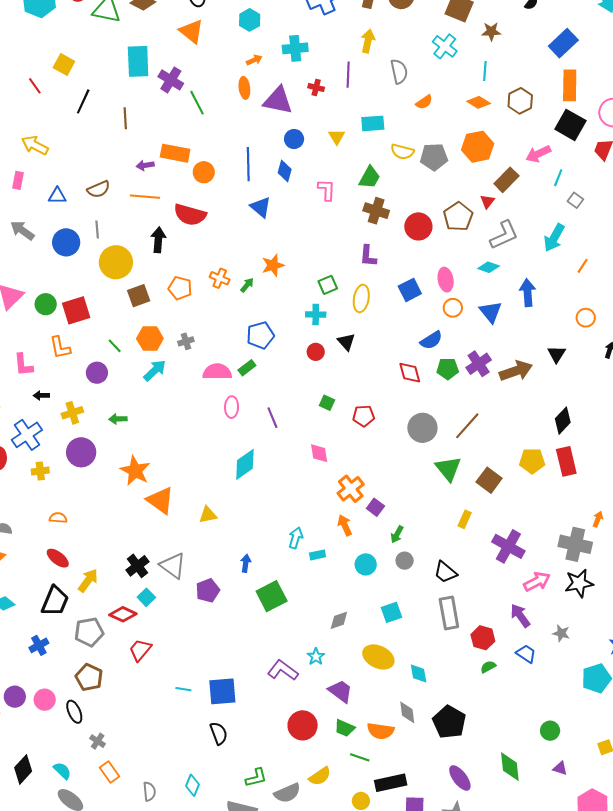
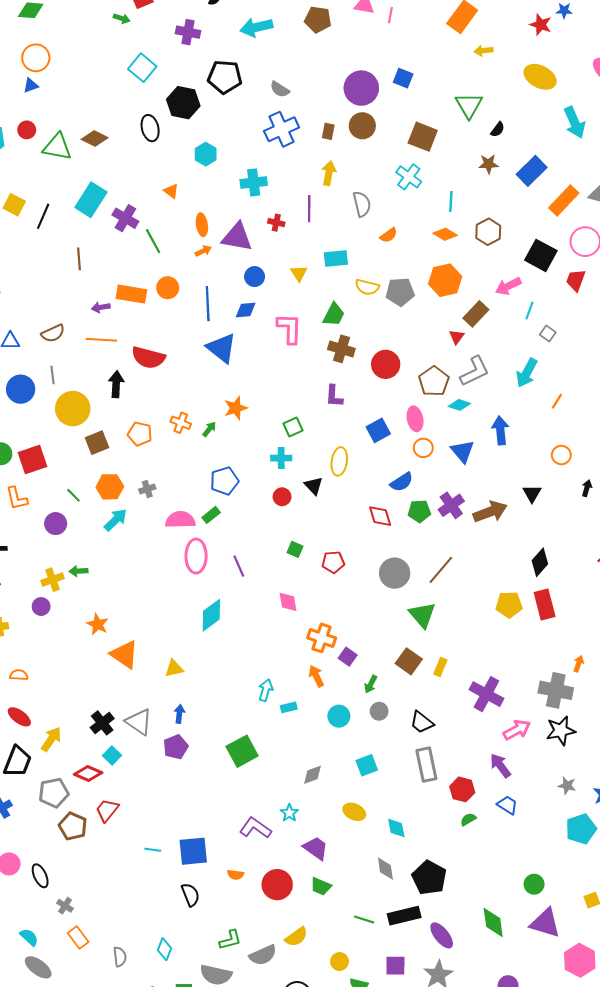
orange triangle: (192, 31) -> (171, 191), moved, size x0.6
brown star: (491, 31) -> (489, 164), moved
orange arrow: (254, 60) -> (203, 251), moved
cyan rectangle: (138, 61) -> (91, 200), turned 36
orange rectangle: (570, 85) -> (564, 201), moved, turned 44
black line: (83, 101) -> (43, 216), moved
blue diamond: (285, 171) -> (246, 310), turned 70
orange circle: (204, 172) -> (168, 288), moved
pink L-shape: (327, 190) -> (289, 328), size x1.4
blue triangle: (261, 207) -> (221, 348), size x1.4
brown pentagon: (458, 217) -> (434, 381), moved
yellow ellipse: (361, 298) -> (339, 461), moved
pink ellipse: (232, 407) -> (196, 556), size x1.5
yellow cross: (72, 413) -> (52, 580), moved
purple circle: (81, 452) -> (41, 607), size x0.6
orange star: (135, 471) -> (98, 624), size x0.7
brown square: (489, 480) -> (409, 661), moved
orange cross: (351, 489) -> (322, 638), turned -32
blue arrow: (246, 563) -> (179, 714), moved
gray star: (561, 633) -> (567, 786), moved
yellow ellipse: (378, 657) -> (354, 812), size x0.7
brown pentagon: (89, 677) -> (73, 826), moved
orange semicircle: (380, 731) -> (235, 875), moved, size x0.6
green line: (360, 757) -> (364, 919), moved
purple triangle: (560, 768) -> (545, 923), size x2.0
black rectangle: (391, 783) -> (404, 916), moved

